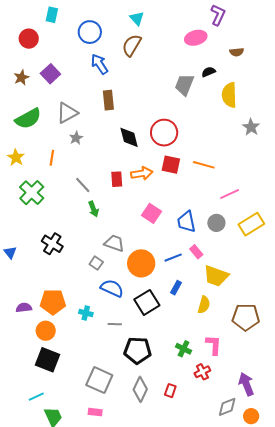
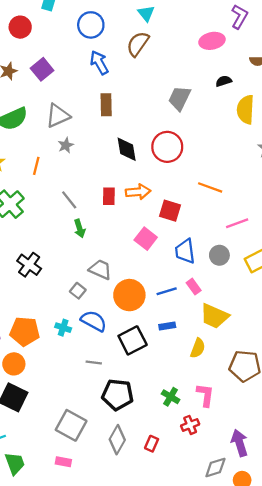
gray trapezoid: (184, 85) -> (179, 98), moved
red square: (171, 165) -> (170, 211), moved
blue rectangle: (176, 288) -> (167, 326), turned 48
cyan cross: (86, 313) -> (63, 328), moved

